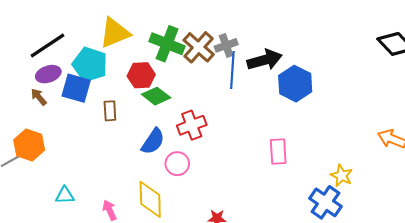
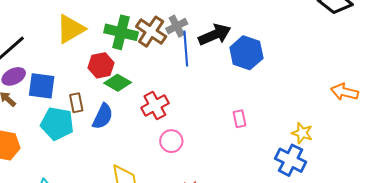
cyan pentagon: (90, 64) -> (57, 124), moved
blue semicircle: (153, 141) -> (103, 116), moved
pink rectangle: (278, 151) -> (240, 119), size x0.7
pink circle: (177, 164) -> (171, 141), moved

